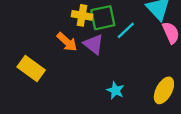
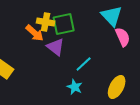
cyan line: (126, 30) -> (84, 64), moved
orange arrow: (67, 42) -> (35, 33), moved

